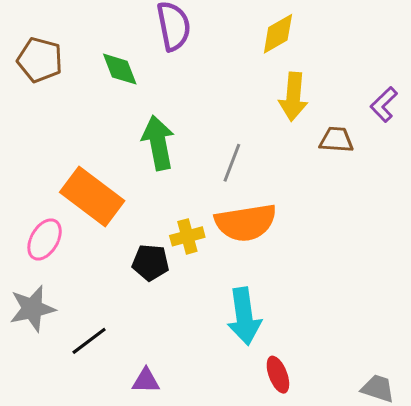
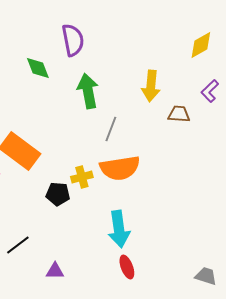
yellow diamond: (278, 34) -> (201, 45), moved
green arrow: (158, 143) -> (88, 91), moved
red ellipse: (278, 375) -> (127, 267), moved

